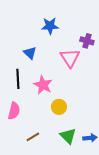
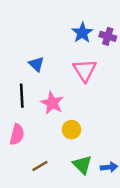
blue star: (50, 26) -> (82, 33), moved, turned -30
purple cross: (87, 41) -> (108, 36), moved

